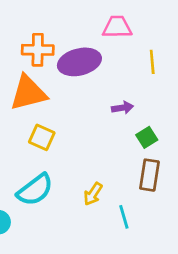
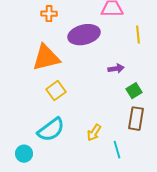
orange cross: (38, 50) -> (49, 14), moved, size x0.7
yellow square: (42, 137) -> (56, 91), turned 30

